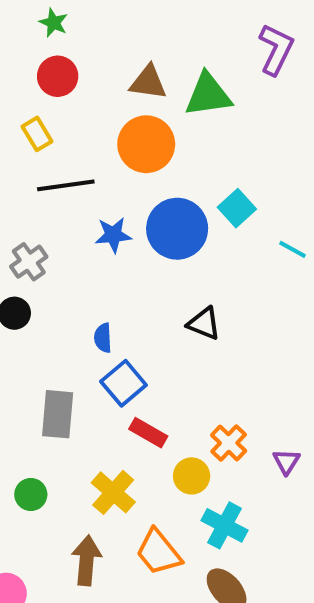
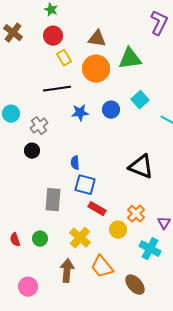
green triangle: (208, 95) -> (130, 59), moved
yellow rectangle: (37, 134) -> (64, 58), moved
blue circle: (177, 229) -> (111, 110), size x0.6
black triangle: (204, 323) -> (141, 167), moved, size x1.5
blue square: (124, 383) -> (85, 185), turned -35
cyan cross: (224, 525) -> (150, 249), moved

